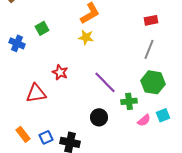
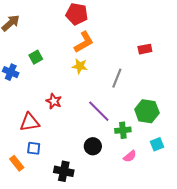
gray line: (149, 49) -> (117, 78), moved
pink semicircle: (144, 120) -> (130, 156), moved
blue square: (46, 137) -> (34, 148), moved, turned 32

